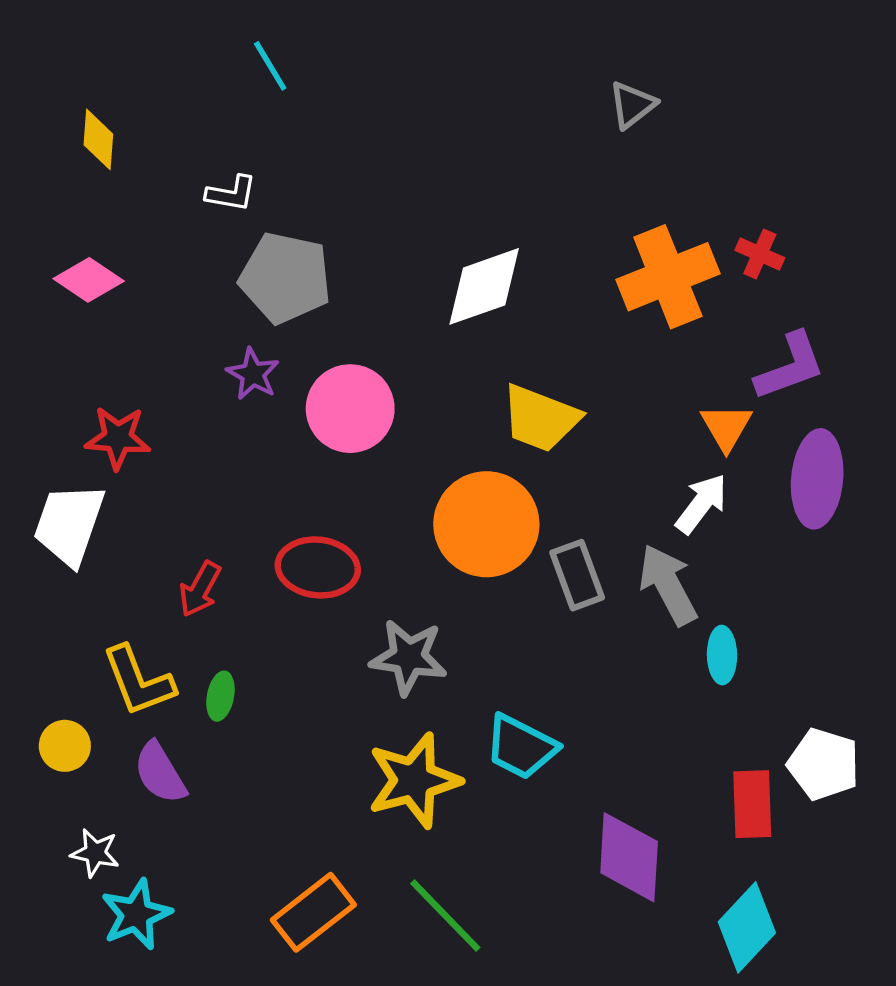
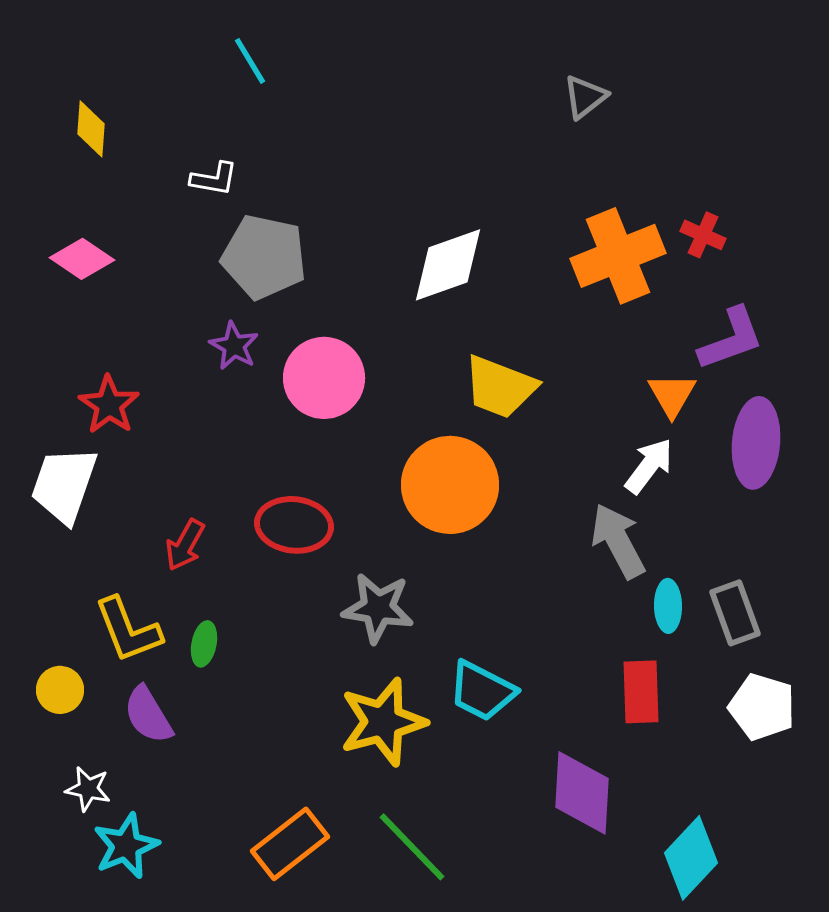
red star: (118, 438) -> (109, 405), turned 30
gray rectangle: (577, 575) -> (735, 613), moved
red rectangle: (752, 804) -> (641, 692), moved

